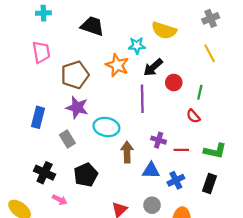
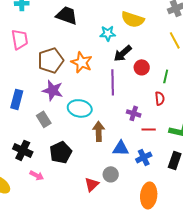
orange star: (117, 65) -> (82, 62), moved
red semicircle: (193, 116) -> (160, 98), turned -144
purple cross: (159, 140) -> (134, 113), moved
gray circle: (152, 205) -> (111, 174), moved

